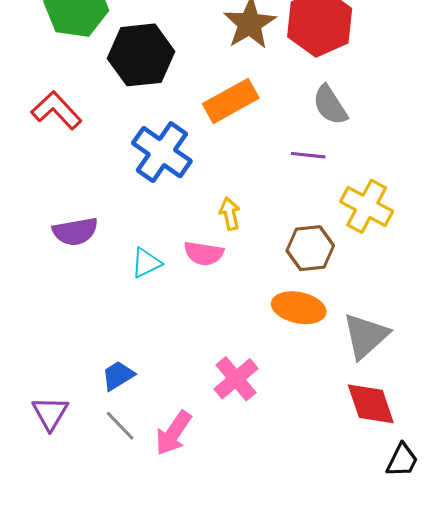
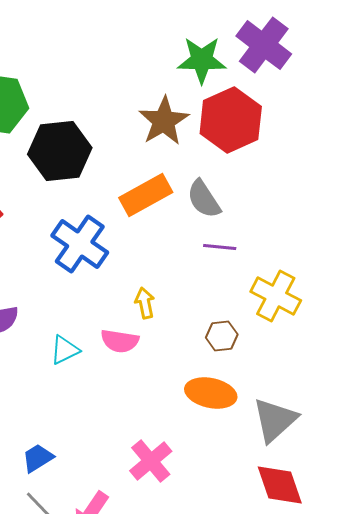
gray semicircle: (330, 105) -> (204, 199), moved
brown hexagon: (310, 248) -> (222, 336), size x0.7

